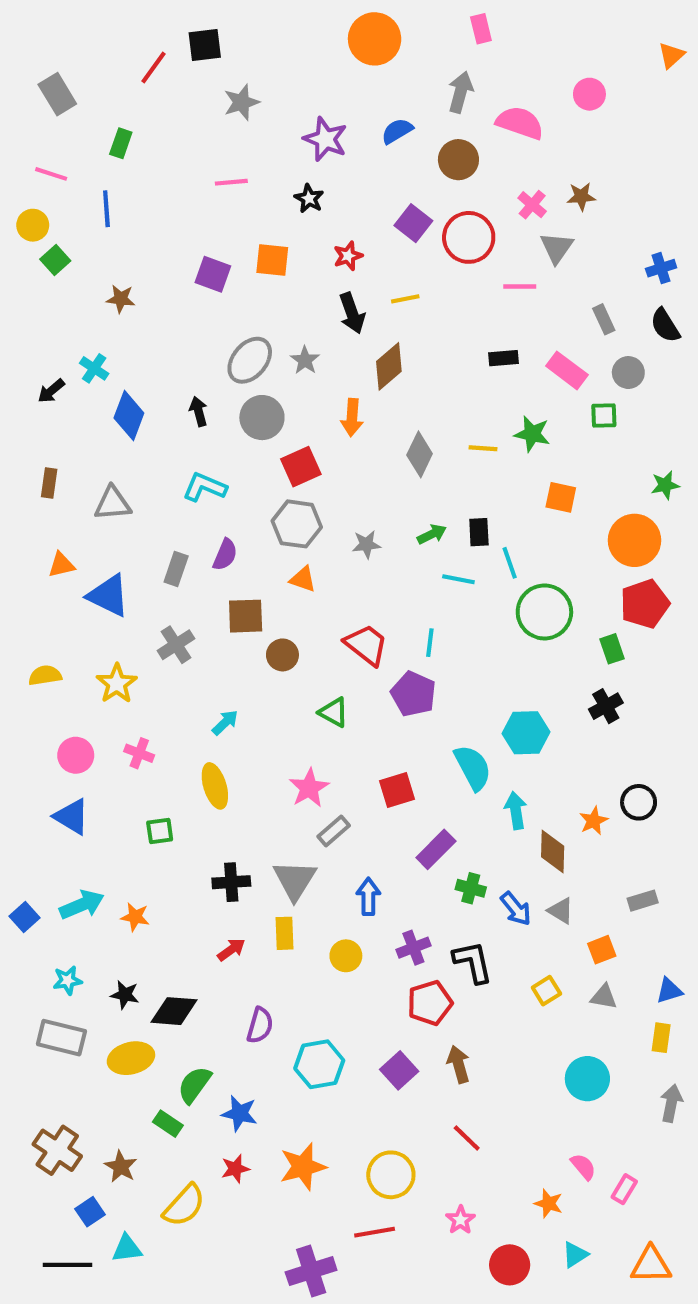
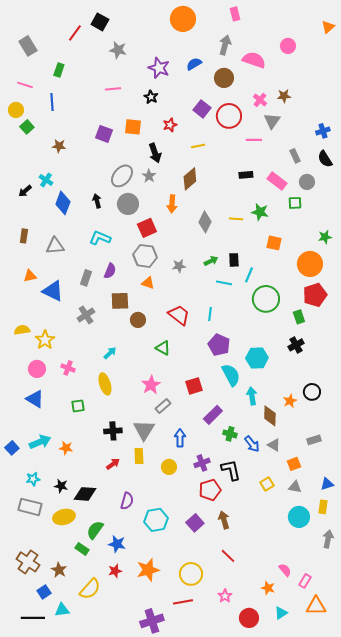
black square: (205, 45) -> (100, 22), turned 36
gray star: (242, 102) -> (118, 50), turned 30
black arrow: (352, 313) -> (155, 153), moved
cyan line: (510, 563) -> (249, 275), turned 42
yellow star: (117, 684) -> (45, 340), moved
purple pentagon: (413, 694) -> (219, 345), moved
cyan circle: (587, 1079) -> (299, 517), moved
orange triangle: (651, 1265) -> (316, 606), moved

